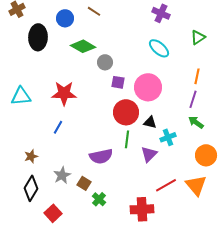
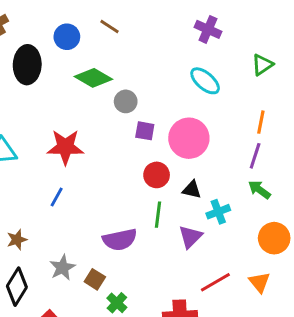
red circle: (126, 112) -> (157, 175), size x0.7
orange triangle: (196, 185) -> (259, 282), size x0.7

